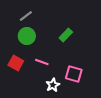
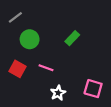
gray line: (26, 16) -> (15, 17), moved
pink square: (74, 74) -> (93, 89), moved

